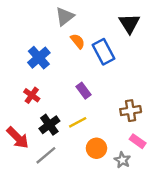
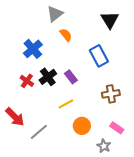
blue rectangle: (104, 52) -> (99, 56), moved
black cross: (49, 125) -> (48, 77), moved
pink rectangle: (138, 141) -> (117, 128), moved
gray star: (122, 160) -> (104, 146), moved

